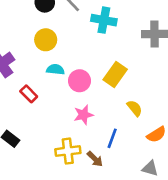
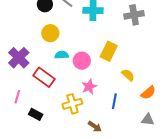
red rectangle: (29, 94) -> (44, 77), size x1.5
yellow cross: (68, 151) -> (72, 104), moved
brown arrow: (95, 159) -> (95, 126), moved

